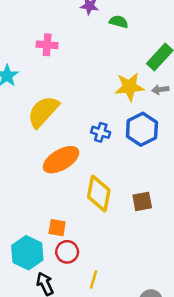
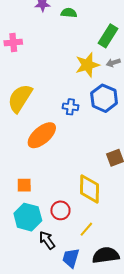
yellow diamond: (99, 193) -> (89, 189), moved
orange square: (57, 228) -> (24, 185), moved
yellow line: (94, 279) -> (86, 229), turned 35

